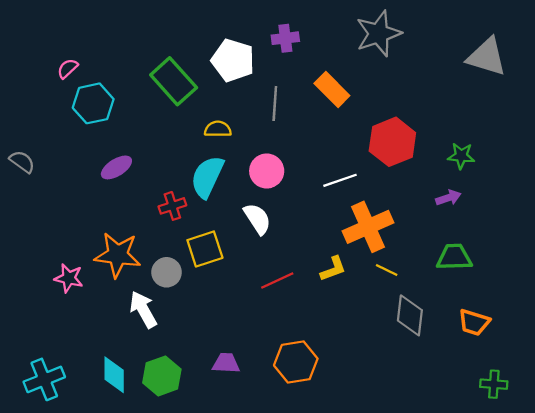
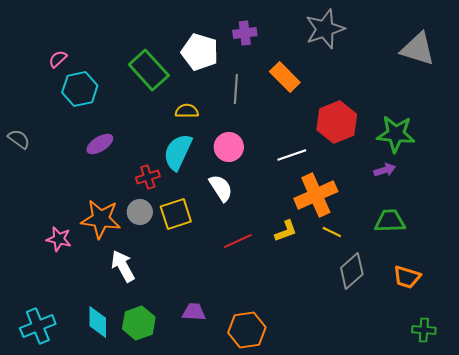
green star: (461, 156) -> (396, 134), size x1.6
gray circle: (167, 272) -> (140, 212), moved
gray diamond: (410, 315) -> (352, 271), turned 42
orange hexagon: (296, 362) -> (247, 330), moved

